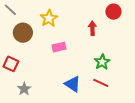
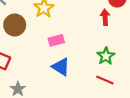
red arrow: (92, 28) -> (105, 17), moved
blue triangle: (73, 84) -> (61, 67), moved

